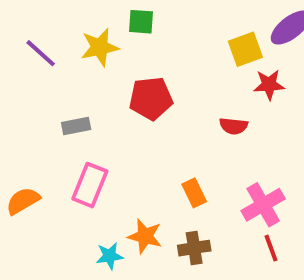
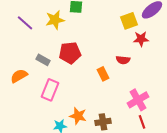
red pentagon: (151, 98) -> (70, 53), moved
gray rectangle: (76, 126) -> (43, 60), turned 40
orange rectangle: (194, 193) -> (103, 74), moved
orange semicircle: (23, 201) -> (19, 76), moved

